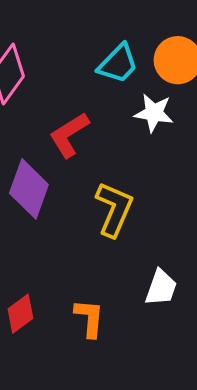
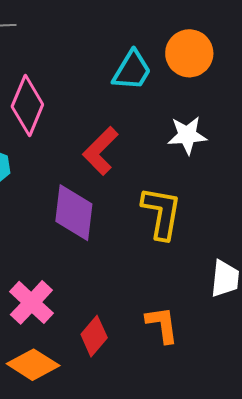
white star: (154, 113) -> (187, 135), moved

